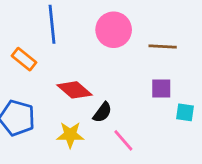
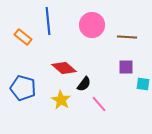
orange rectangle: (24, 59) -> (23, 37), moved
yellow star: (70, 135) -> (61, 100), turned 30

